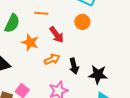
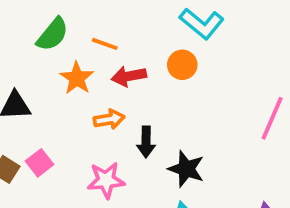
orange line: (41, 13) -> (105, 44), moved
red arrow: (57, 35) -> (129, 76), turned 102

